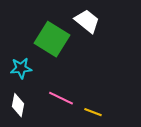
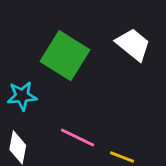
white trapezoid: (87, 21) -> (133, 44), moved

